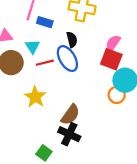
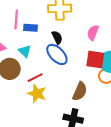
red square: (111, 59) -> (95, 60), moved
red line: (45, 63) -> (35, 78), moved
brown semicircle: (70, 115) -> (80, 91), moved

